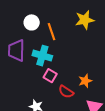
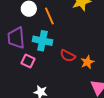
pink square: (50, 76) -> (28, 61), moved
red semicircle: (66, 92) -> (68, 56), moved

